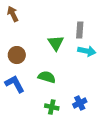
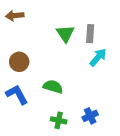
brown arrow: (13, 14) -> (15, 16), turned -70
green triangle: (56, 43) -> (65, 34), moved
cyan arrow: (87, 51) -> (98, 57), turned -60

